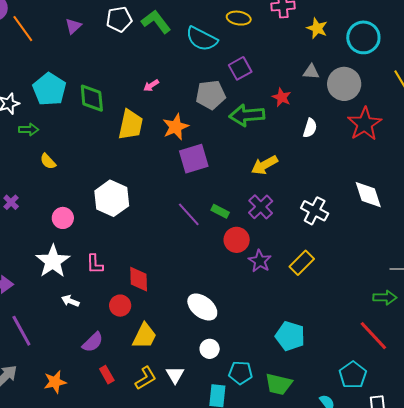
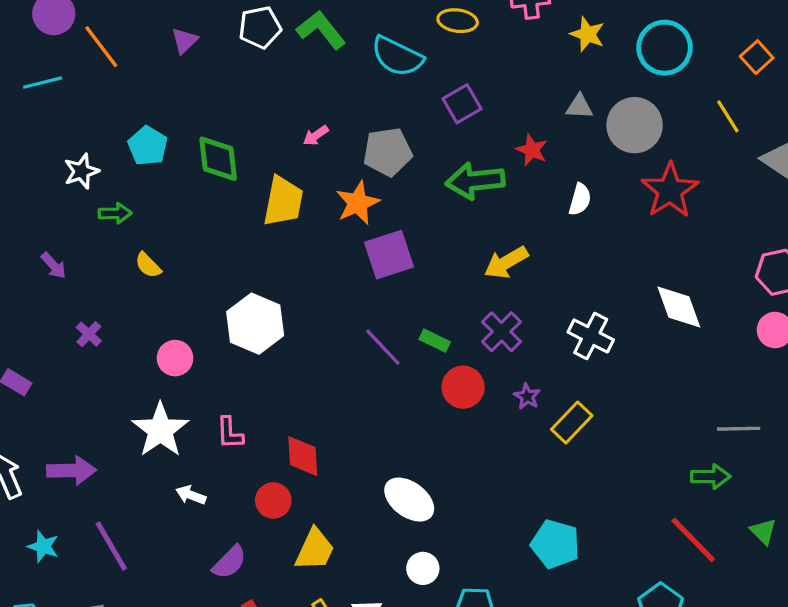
cyan pentagon: (49, 89) -> (148, 146), size x0.7
gray pentagon: (211, 95) -> (388, 152), moved
purple star: (260, 261) -> (527, 396), moved, size x0.7

